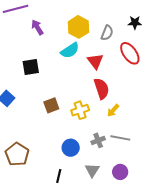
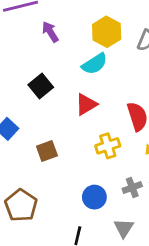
red triangle: (95, 61) -> (86, 104), moved, turned 36
black square: (31, 67) -> (41, 86), turned -30
brown square: (51, 105) -> (47, 151), moved

